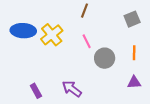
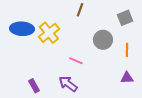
pink line: (87, 41) -> (76, 61), moved, turned -40
gray circle: (105, 58) -> (103, 40), moved

